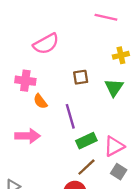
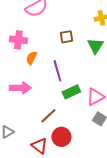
orange semicircle: (40, 101) -> (31, 58), turned 64
brown line: (86, 167) -> (48, 116), moved

